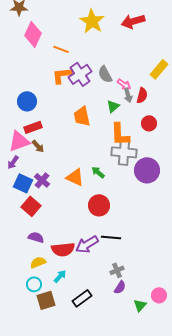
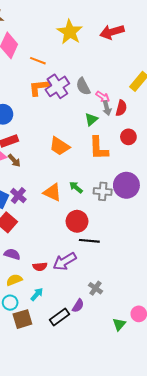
orange trapezoid: (82, 116) -> (59, 146), moved, turned -45
gray cross: (124, 152) -> (103, 191), moved, size x0.7
black line: (111, 237) -> (89, 241), moved
red semicircle: (63, 249) -> (40, 267), size x0.6
gray cross: (117, 270) -> (96, 288), turned -32
purple semicircle: (120, 287) -> (78, 306), moved

